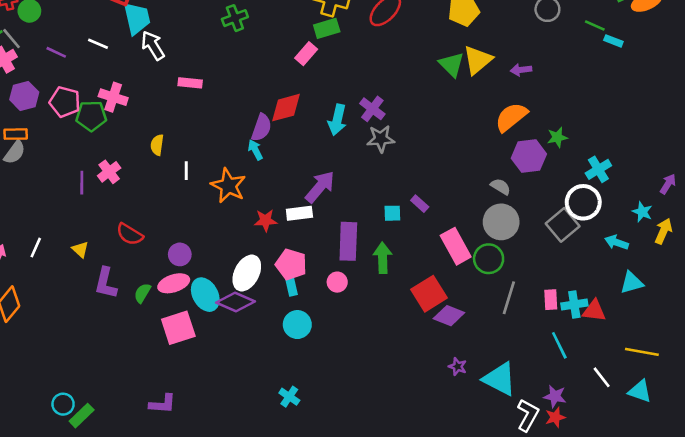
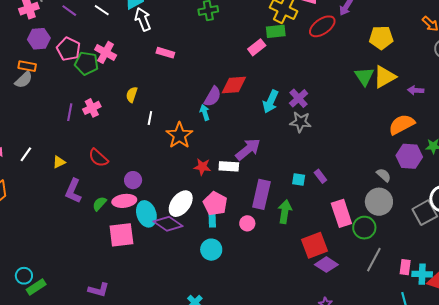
yellow triangle: (80, 249) -> (59, 162), turned 40

